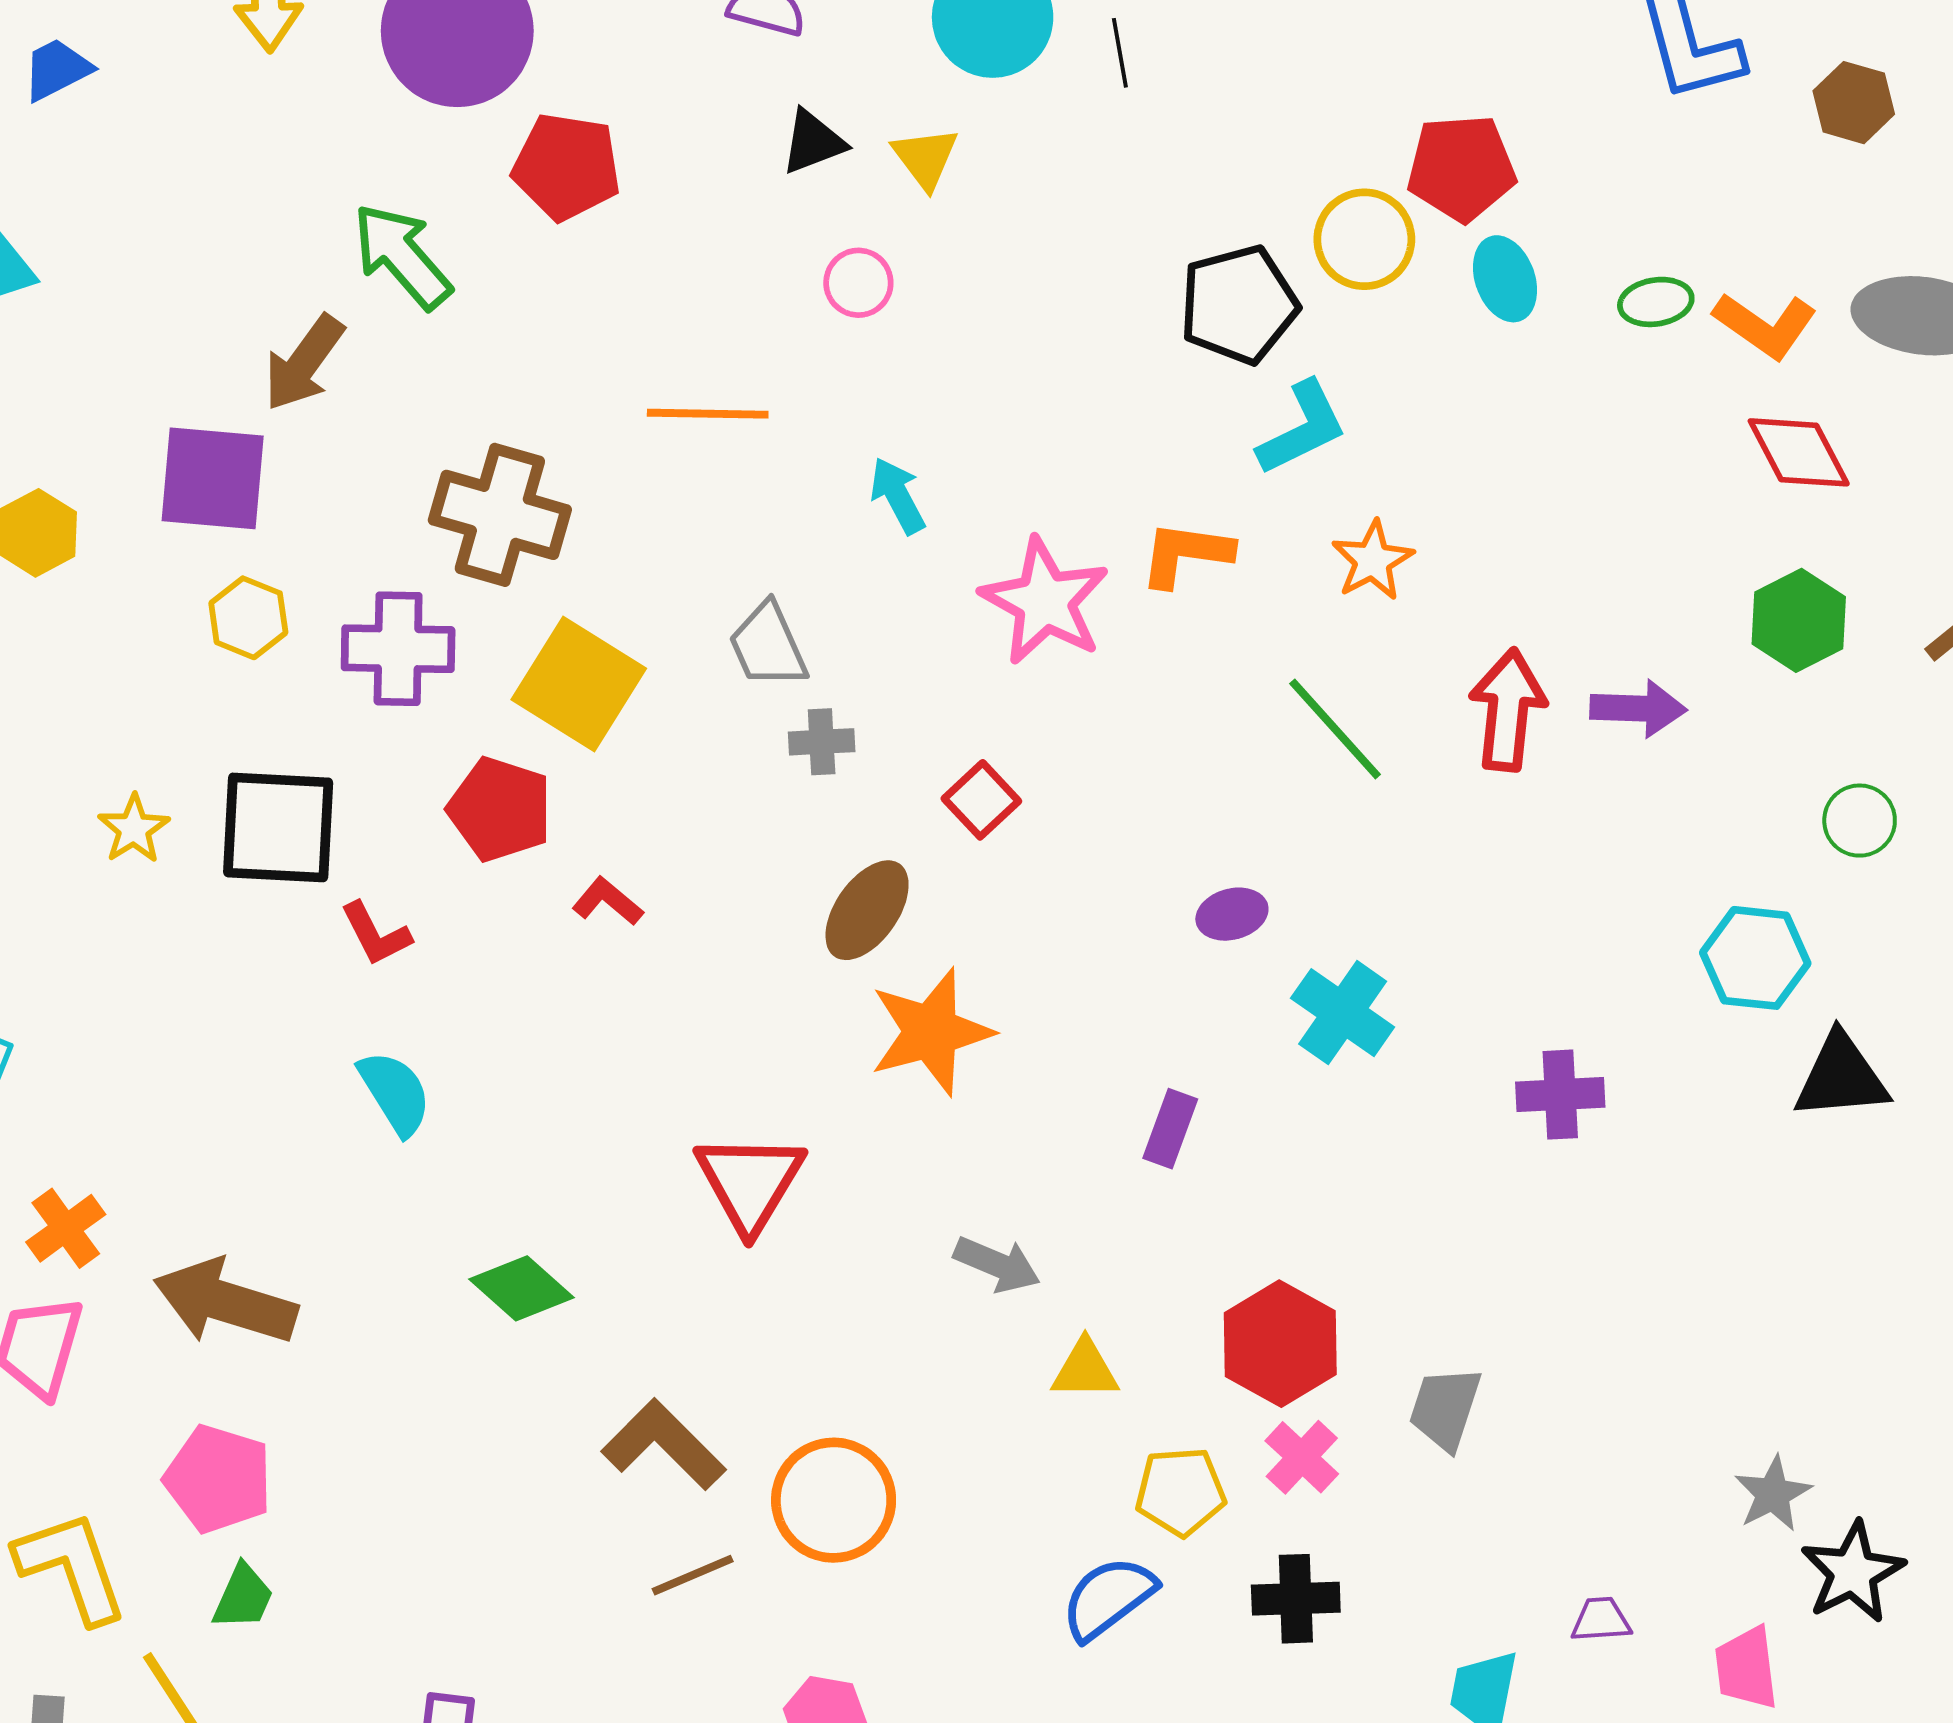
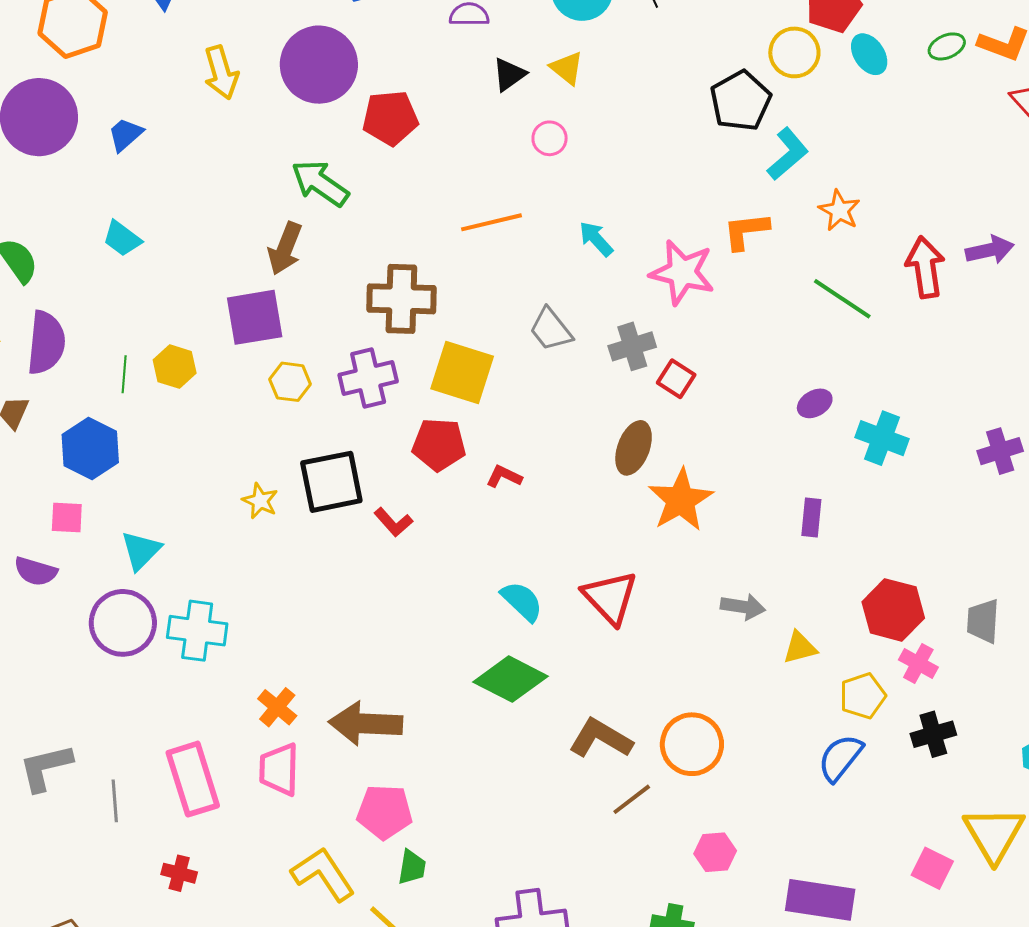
gray cross: (822, 742) -> (632, 346), moved, size x1.4
cyan semicircle: (395, 1093) -> (522, 601), moved
green diamond: (522, 1288) -> (511, 679), size x1.4

